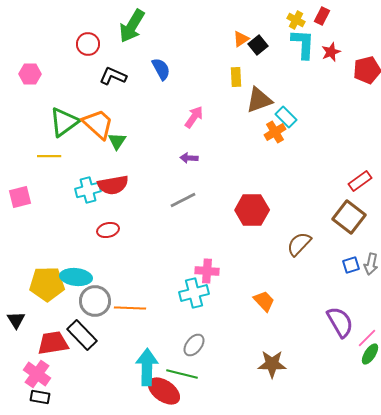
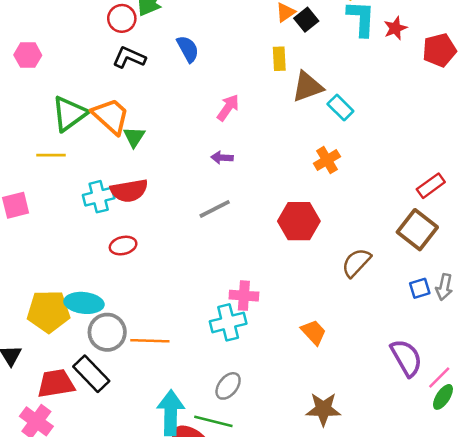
red circle: (88, 44) -> (122, 18), moved
orange cross: (275, 132) -> (327, 160), moved

